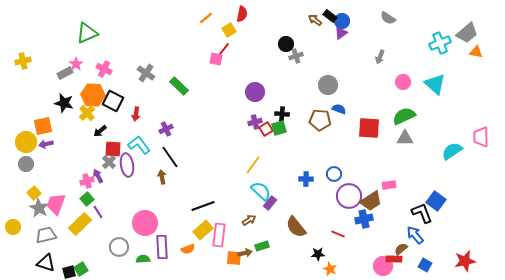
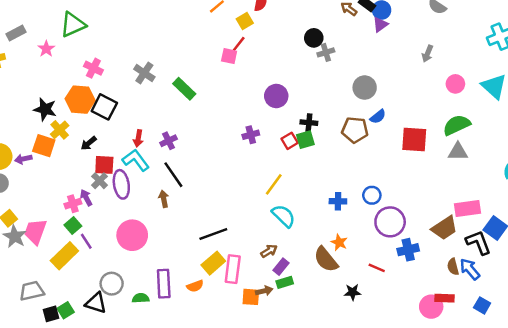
pink star: (76, 64) -> (46, 49), moved
gray rectangle: (65, 73) -> (16, 33), moved
blue semicircle: (339, 109) -> (378, 117), turned 120
yellow cross: (87, 113) -> (60, 130), moved
red arrow: (136, 114) -> (138, 138), moved
purple cross: (255, 122) -> (251, 135), moved
orange square: (43, 126) -> (44, 146), moved, turned 30
pink rectangle: (389, 185) -> (467, 209), moved, size x1.5
brown trapezoid: (371, 201) -> (444, 228), moved
purple rectangle: (270, 203) -> (281, 267), moved
pink circle: (145, 223) -> (132, 235), moved
gray trapezoid: (46, 235) -> (32, 291), moved
brown semicircle: (401, 249) -> (453, 267), moved, turned -64
black triangle: (46, 263) -> (96, 303), moved
orange star: (330, 269) -> (339, 242), moved

